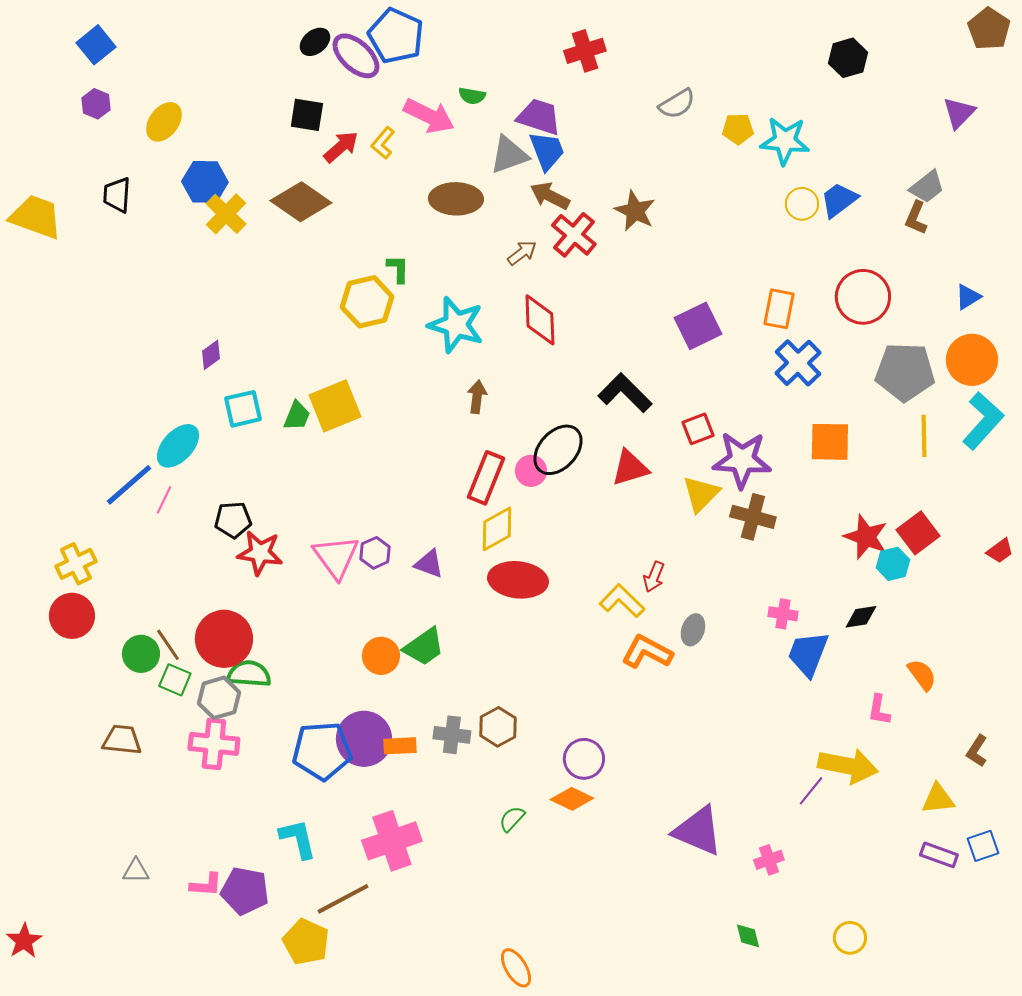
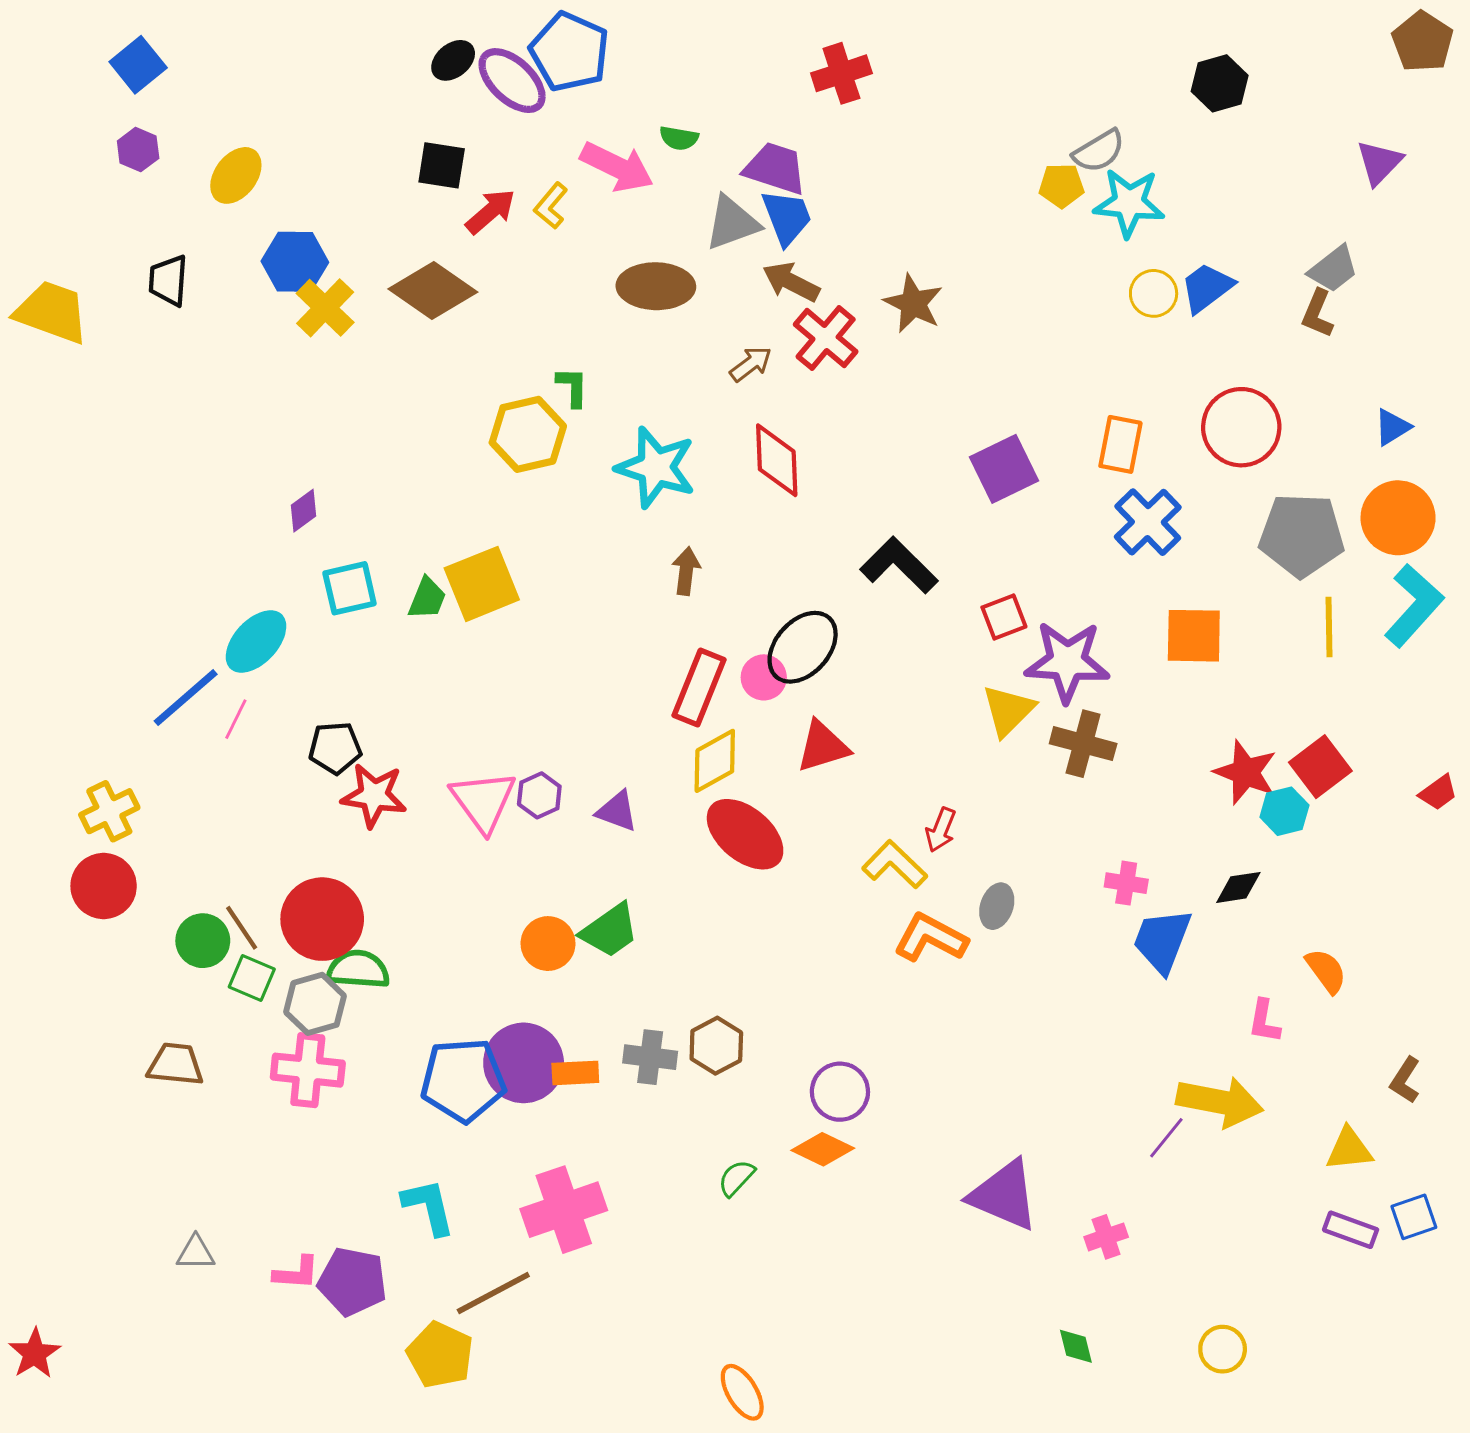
gray semicircle: (677, 104) -> (1099, 151), moved
red triangle: (630, 468) -> (823, 746), moved
red ellipse: (518, 580) -> (745, 834), turned 34

